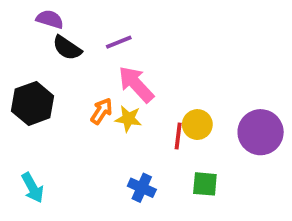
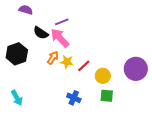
black semicircle: (67, 48) -> (41, 33), moved
pink arrow: (136, 84) -> (60, 38), moved
yellow circle: (197, 125) -> (103, 76), moved
red line: (178, 136) -> (84, 66), moved, turned 40

